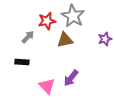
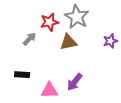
black rectangle: (22, 62) -> (22, 75), moved
pink triangle: (47, 86) -> (49, 90), turned -48

